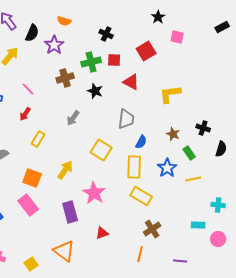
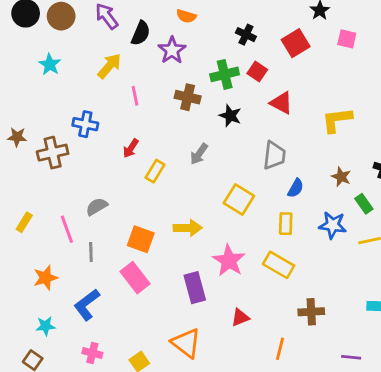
red square: (146, 51) -> (296, 43), moved
red square: (114, 60) -> (257, 72), turned 32
brown cross: (65, 78) -> (188, 97), turned 30
pink line: (28, 89) -> (135, 96), moved, turned 32
yellow rectangle: (38, 139) -> (155, 171), moved
yellow rectangle: (134, 167) -> (286, 224), size x0.7
blue star: (167, 168) -> (333, 225), turned -30
yellow arrow: (65, 170) -> (188, 228), turned 54
yellow rectangle: (141, 196) -> (279, 265), moved
brown cross: (152, 229) -> (311, 312), turned 30
orange line: (140, 254) -> (280, 349), moved

